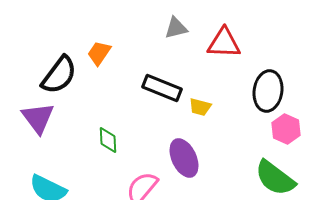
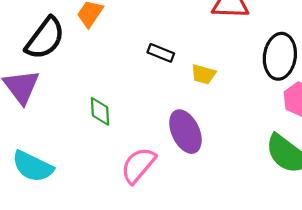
black rectangle: (162, 88) -> (161, 53), size x0.6

